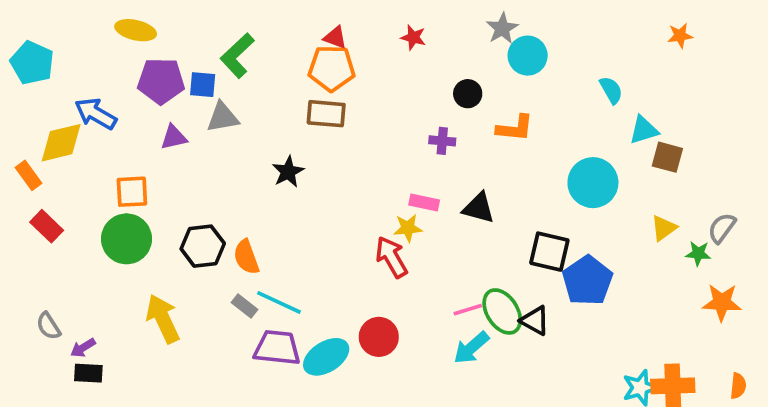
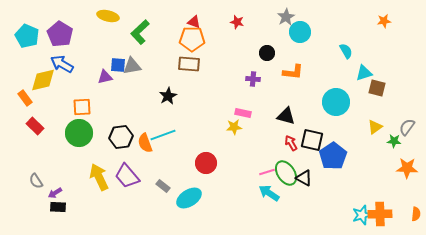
yellow ellipse: (136, 30) -> (108, 16), moved
purple pentagon: (161, 81) -> (60, 34), moved, turned 30
blue square: (203, 85) -> (118, 65), moved
black triangle: (479, 208) -> (286, 116), moved
red arrow: (391, 257) -> (291, 143), moved, size x0.7
cyan line: (279, 302) -> (163, 135), moved, turned -45
gray rectangle: (244, 306) -> (163, 186), moved
red circle: (379, 337) -> (206, 163), moved
purple trapezoid: (277, 348) -> (127, 176), moved, turned -136
cyan arrow: (471, 348) -> (269, 193), turned 75

